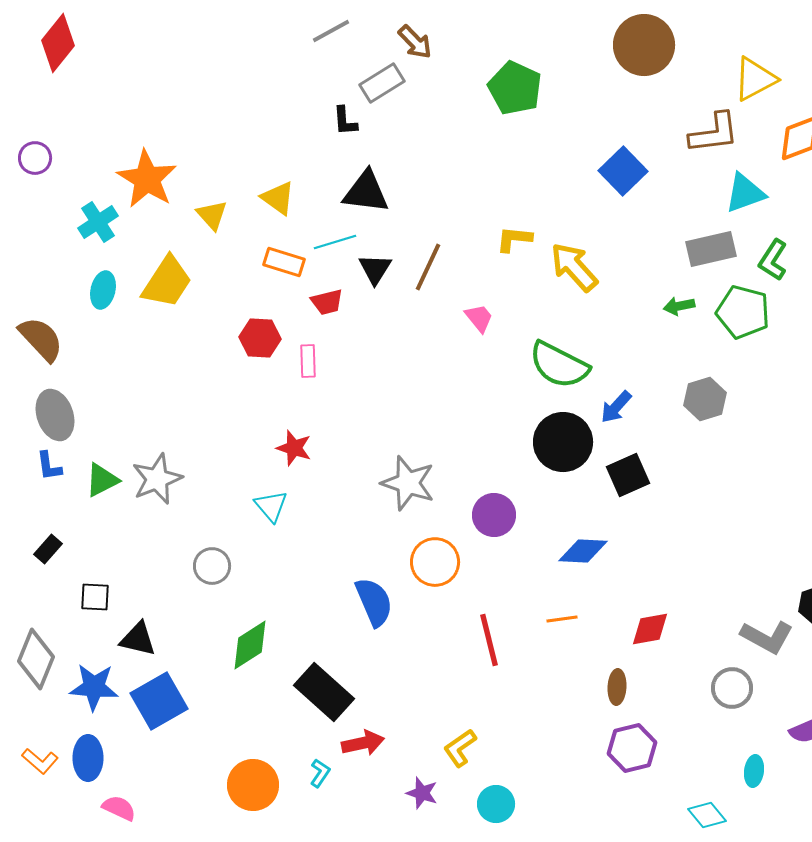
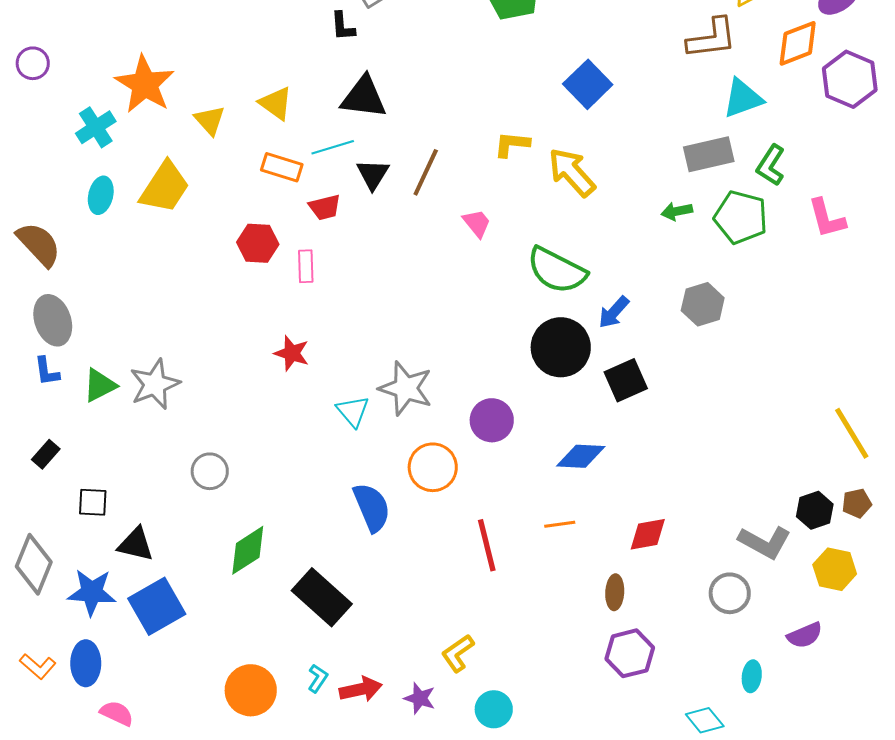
blue square: (623, 171) -> (588, 84), moved
cyan triangle: (271, 506) -> (353, 411), moved
red arrow: (363, 743) -> (361, 689), moved

